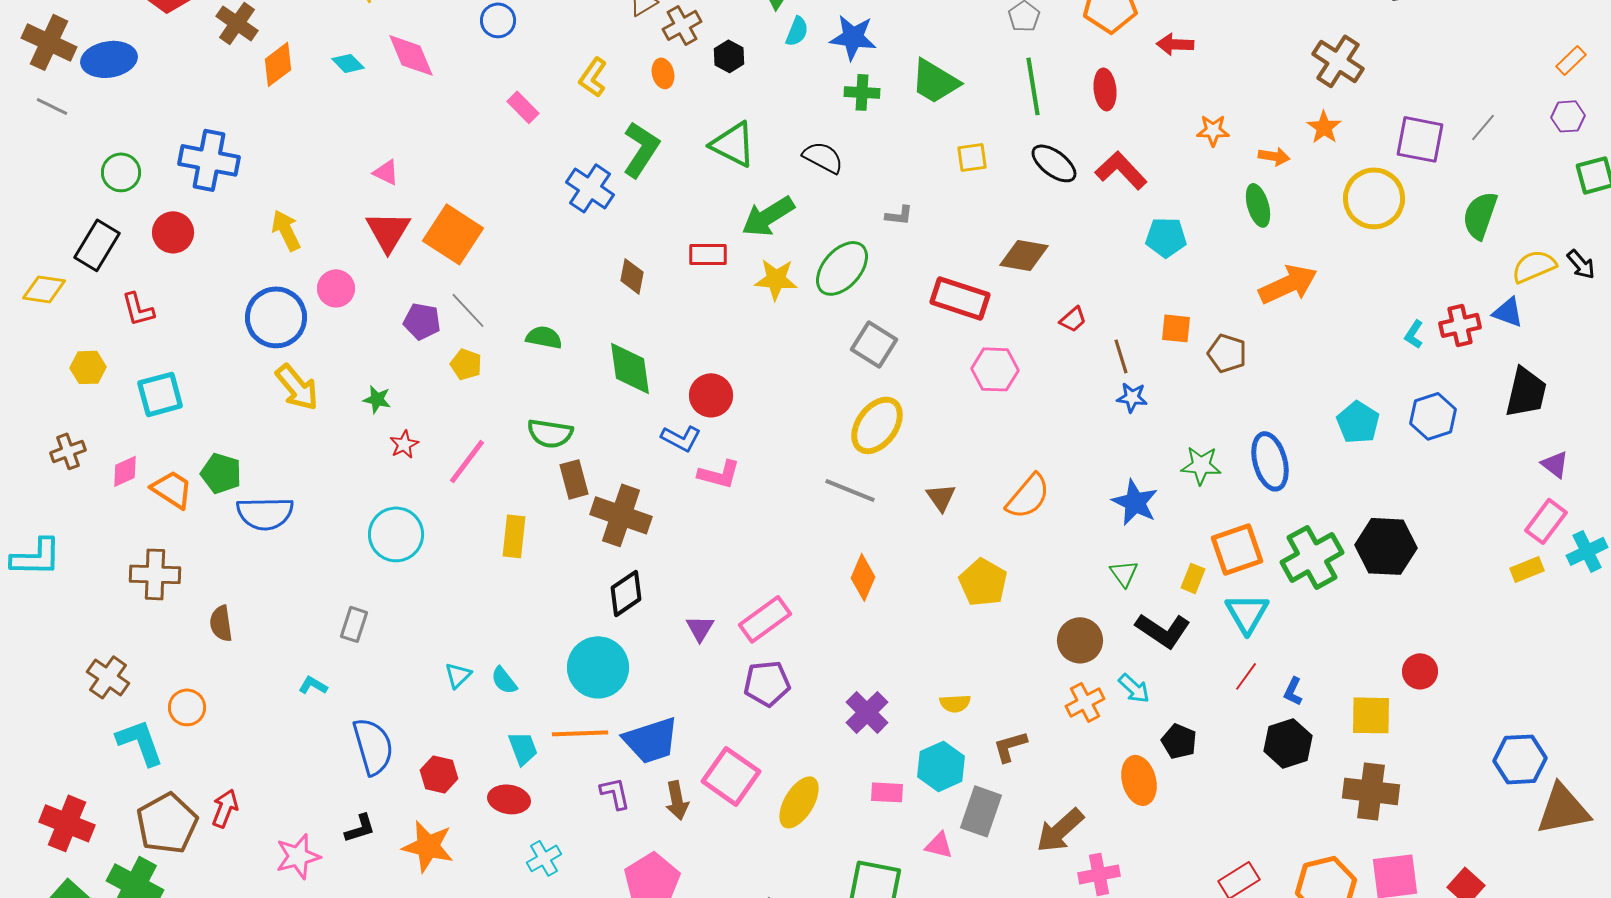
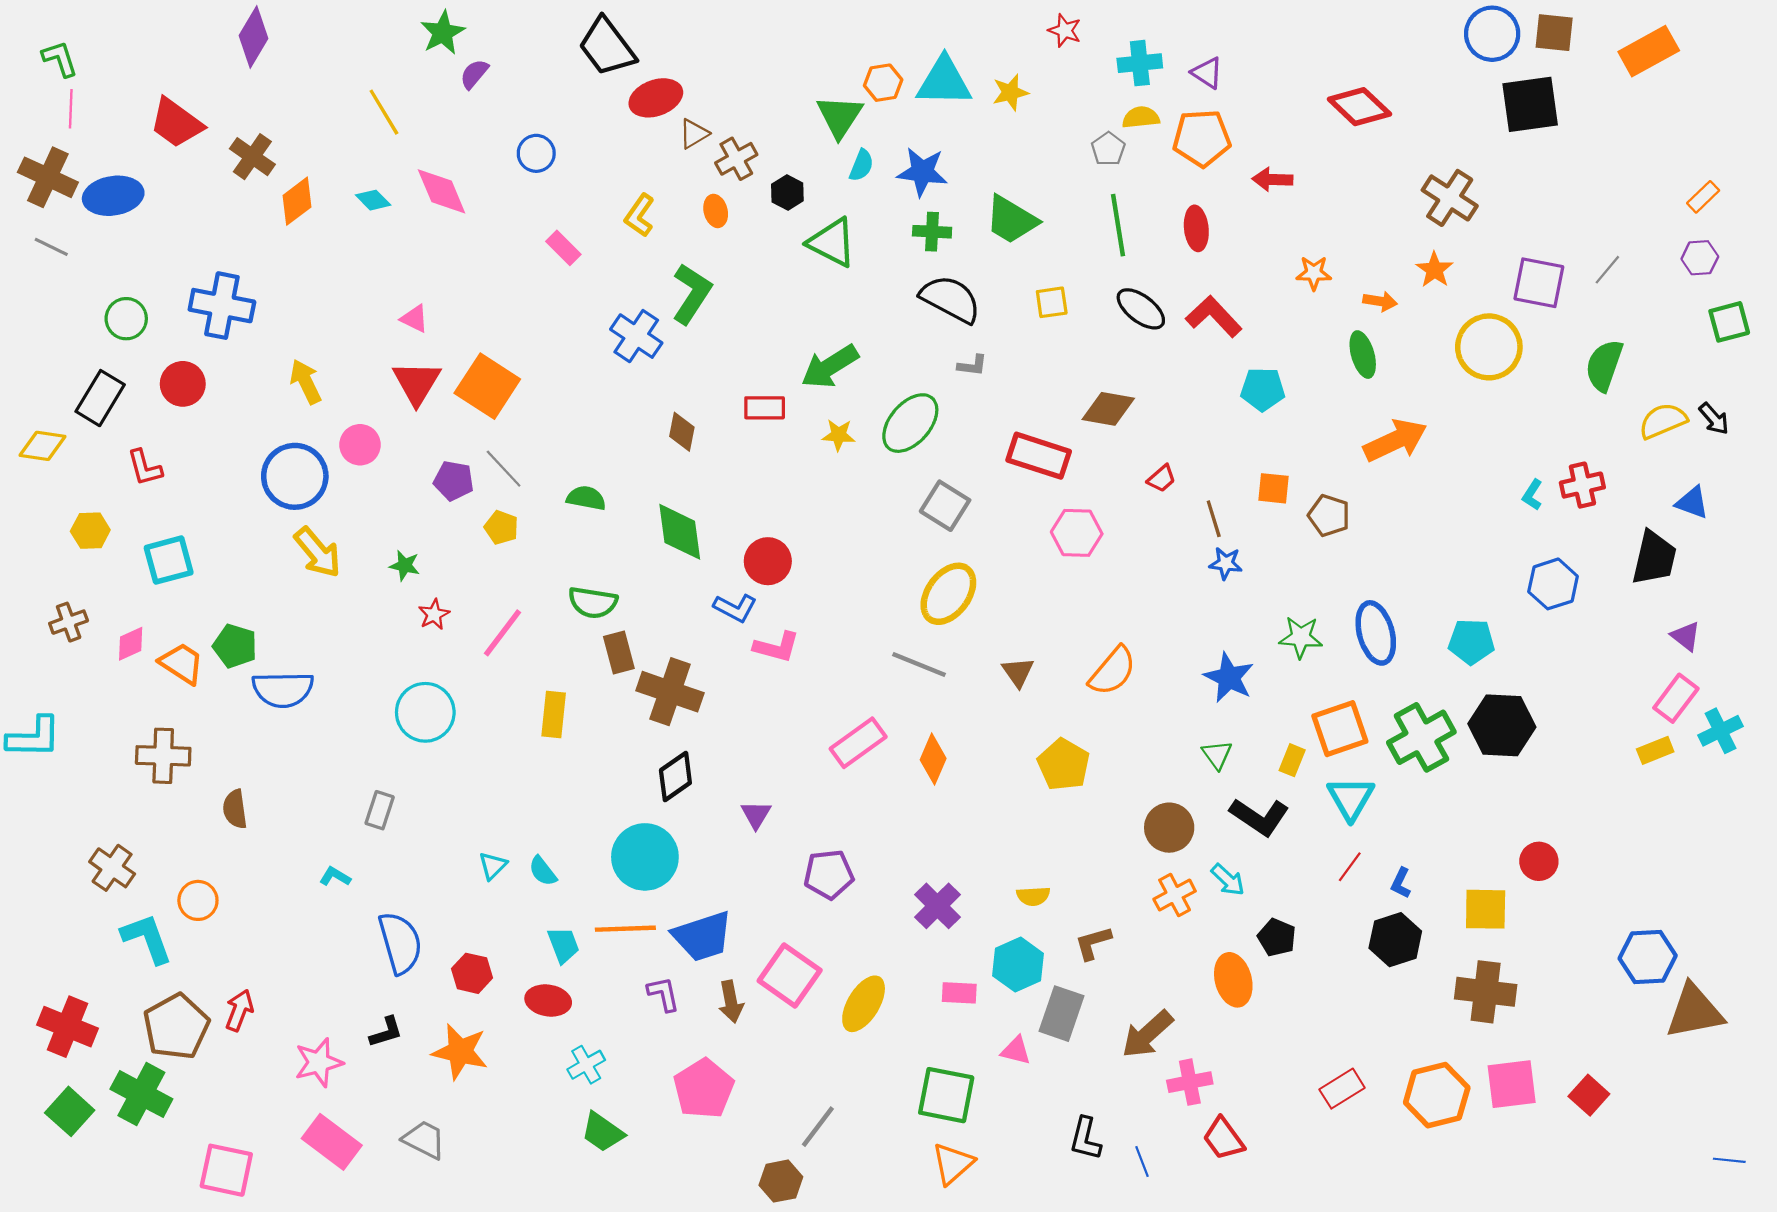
green triangle: (733, 144) -> (832, 243), moved
black semicircle: (823, 157) -> (951, 299), moved, size x1.4
yellow star: (776, 279) -> (839, 435), size x0.7
blue triangle: (1508, 312) -> (1692, 502), moved
cyan pentagon: (1358, 422) -> (1471, 642), moved, turned -30
pink rectangle: (765, 619) -> (858, 743), moved

